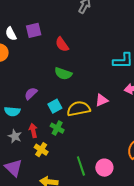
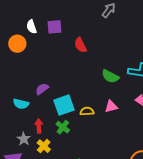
green semicircle: (63, 74) -> (110, 76), moved
cyan square: (55, 106) -> (64, 105), size x1.5
yellow semicircle: (79, 109) -> (87, 111), size x0.6
gray star: (15, 136) -> (24, 139), moved

